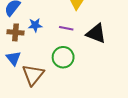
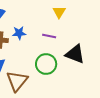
black triangle: (96, 33) -> (75, 54), moved

